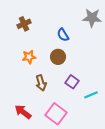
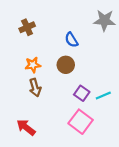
brown arrow: (41, 83) -> (35, 88), moved
cyan line: (91, 95) -> (103, 95), moved
pink square: (56, 114) -> (81, 122), moved

